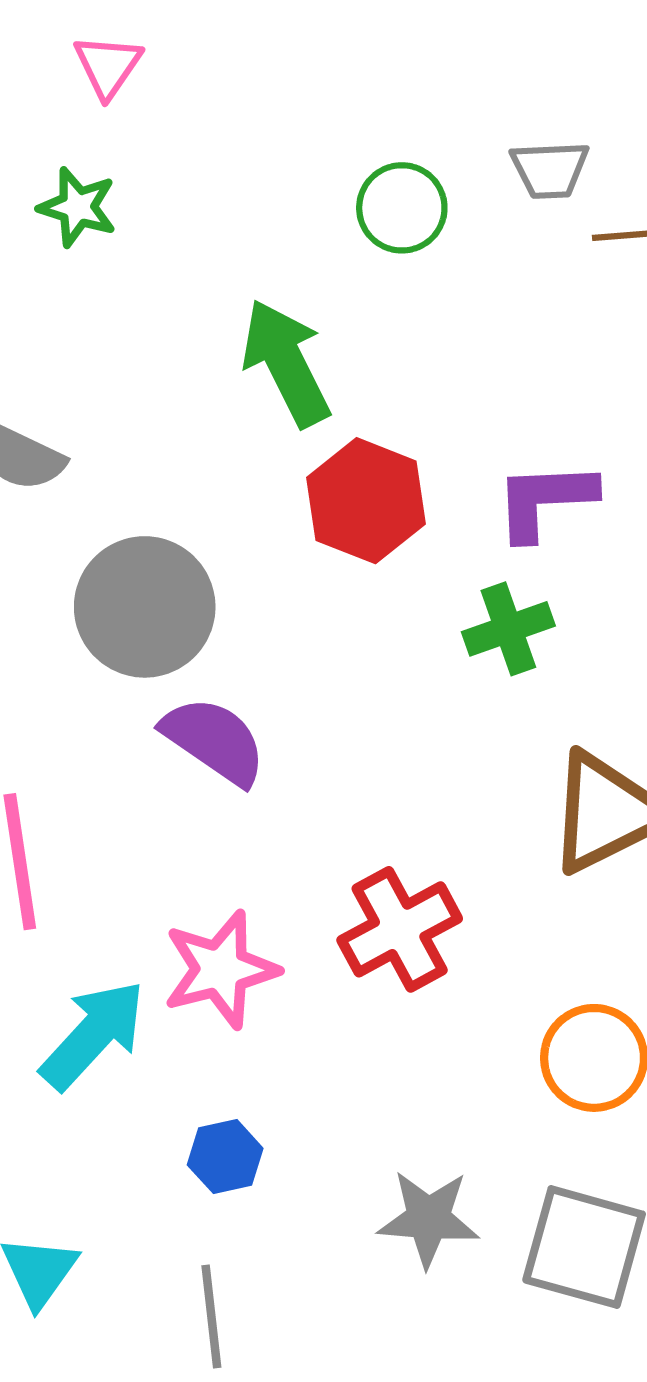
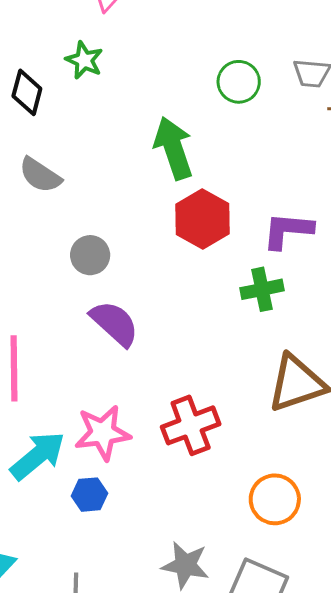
gray circle: (145, 607) -> (90, 255), size x0.6
blue hexagon: (225, 1157) -> (90, 495), moved

